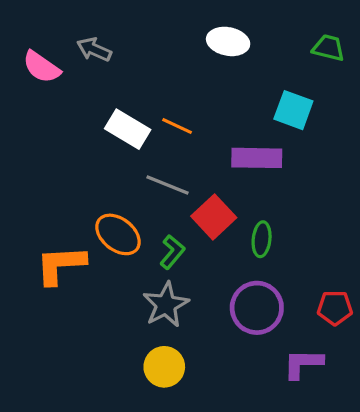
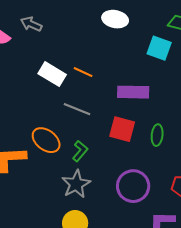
cyan square: (293, 110) -> (159, 48), moved
red square: (214, 217) -> (122, 129), moved, turned -32
green ellipse: (262, 239) -> (157, 135), moved

